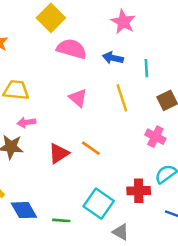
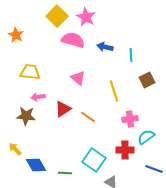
pink star: (123, 22) -> (86, 17), moved
yellow line: (122, 98) -> (114, 91), moved
pink cross: (155, 137) -> (130, 119), moved, turned -35
red triangle: (59, 153) -> (63, 109), moved

